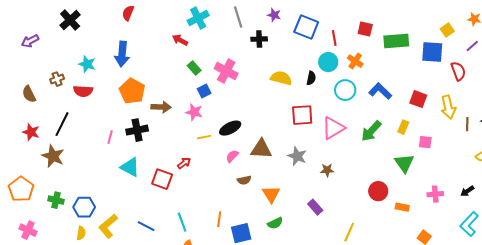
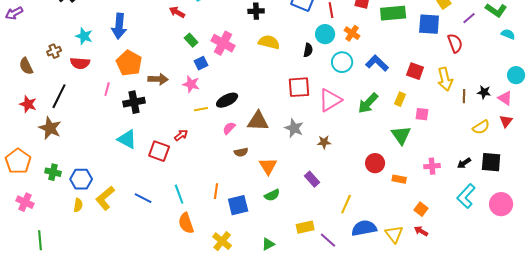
purple arrow: (30, 41) -> (14, 13), moved
yellow semicircle: (281, 78) -> (269, 42), moved
pink line: (110, 137) -> (107, 89), moved

